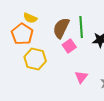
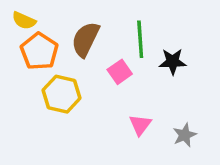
yellow semicircle: (30, 18) -> (24, 21), moved
brown semicircle: (61, 28) -> (85, 39), moved

